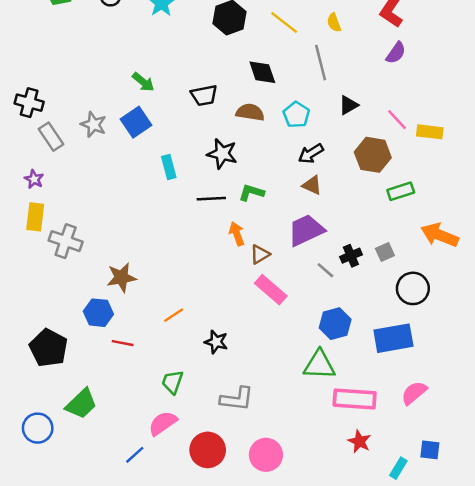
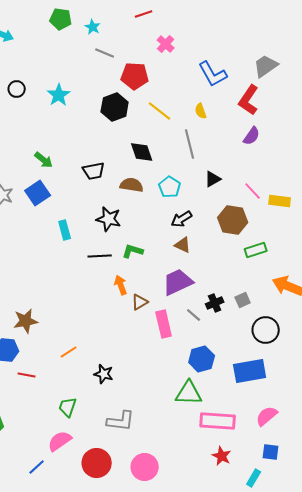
pink rectangle: (271, 290) -> (164, 324), moved, turned 36
blue square: (430, 450) -> (271, 452), moved

